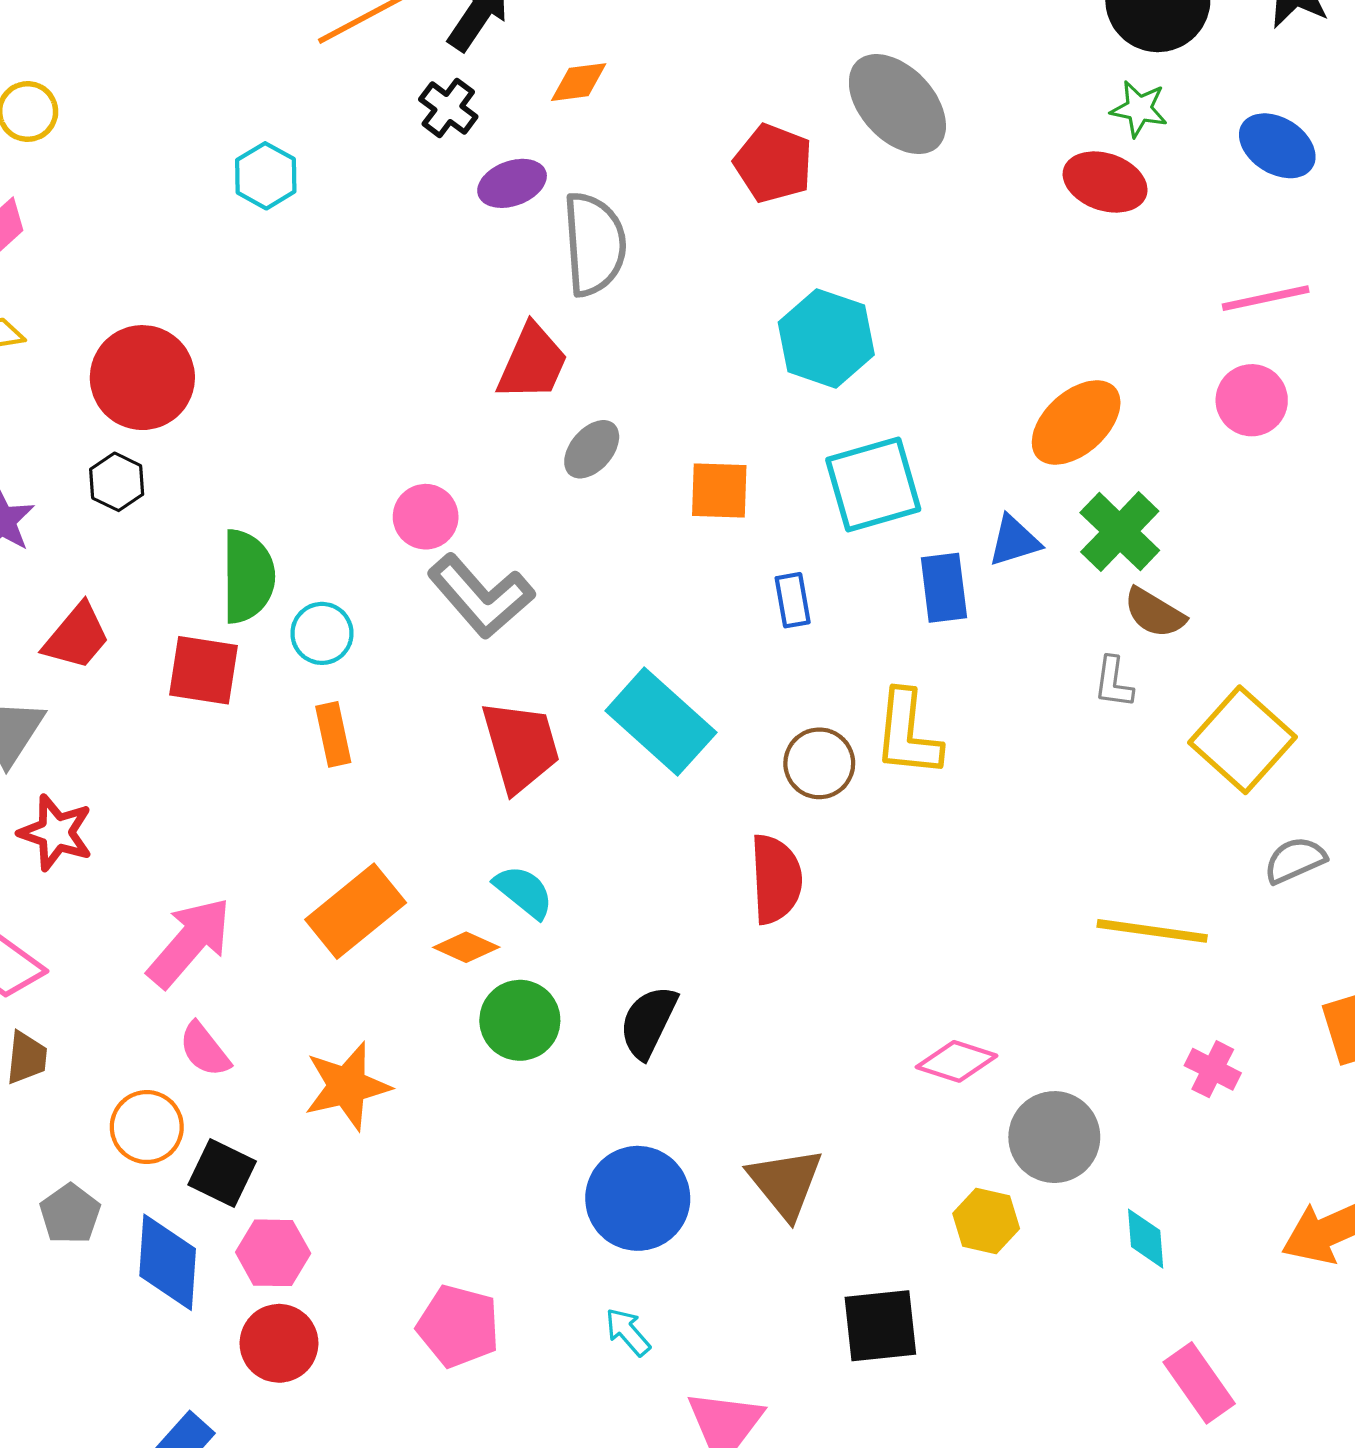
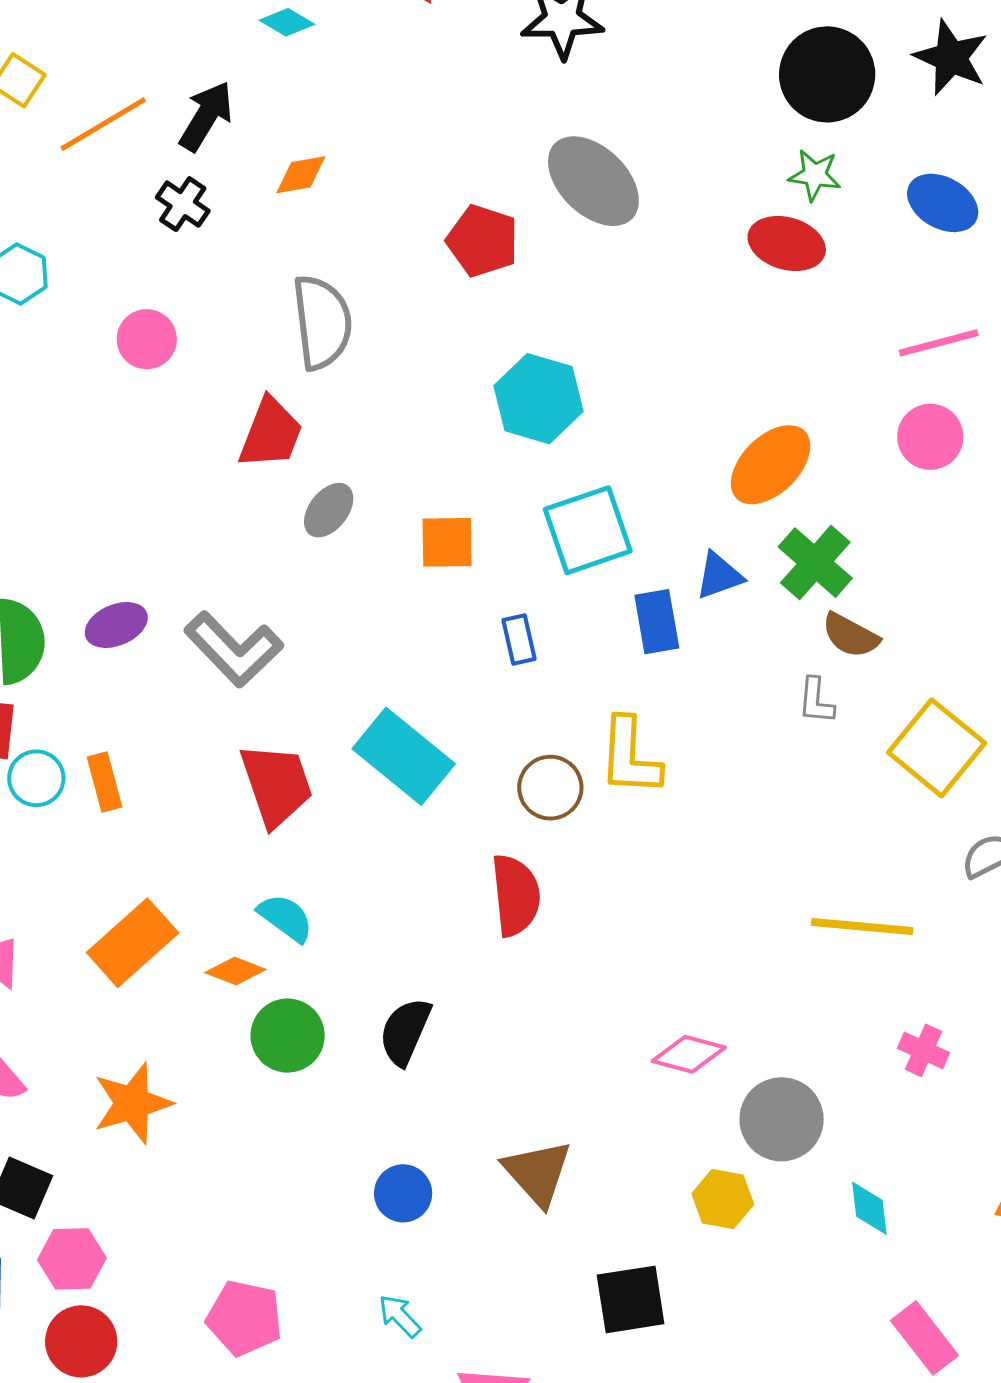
purple ellipse: (512, 183) -> (116, 625), moved
pink circle: (426, 517) -> (147, 339), moved
cyan circle: (322, 633) -> (36, 778), moved
blue circle: (638, 1198) -> (403, 1193), size x0.6

